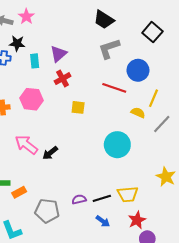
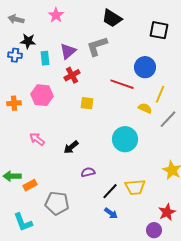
pink star: (26, 17) -> (56, 15), moved
black square: (152, 32) -> (159, 30), turned -30
gray L-shape: (109, 49) -> (97, 46), moved
pink arrow: (26, 145) -> (37, 139), size x0.7
black arrow: (50, 153) -> (71, 147), moved
black line: (102, 198) -> (110, 191), turned -30
purple semicircle: (79, 199) -> (88, 172), moved
red star: (137, 220) -> (167, 212), moved

